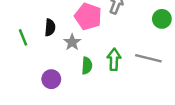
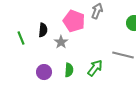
green arrow: (114, 59) -> (95, 68), moved, turned 36
green semicircle: (87, 66) -> (69, 70), moved

